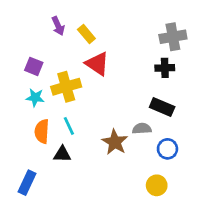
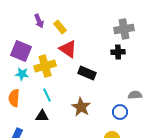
purple square: (34, 66) -> (21, 51), size x1.5
black rectangle: (162, 107) -> (87, 73), moved
gray semicircle: (142, 129) -> (135, 95), moved
orange semicircle: (42, 131) -> (14, 98), moved

